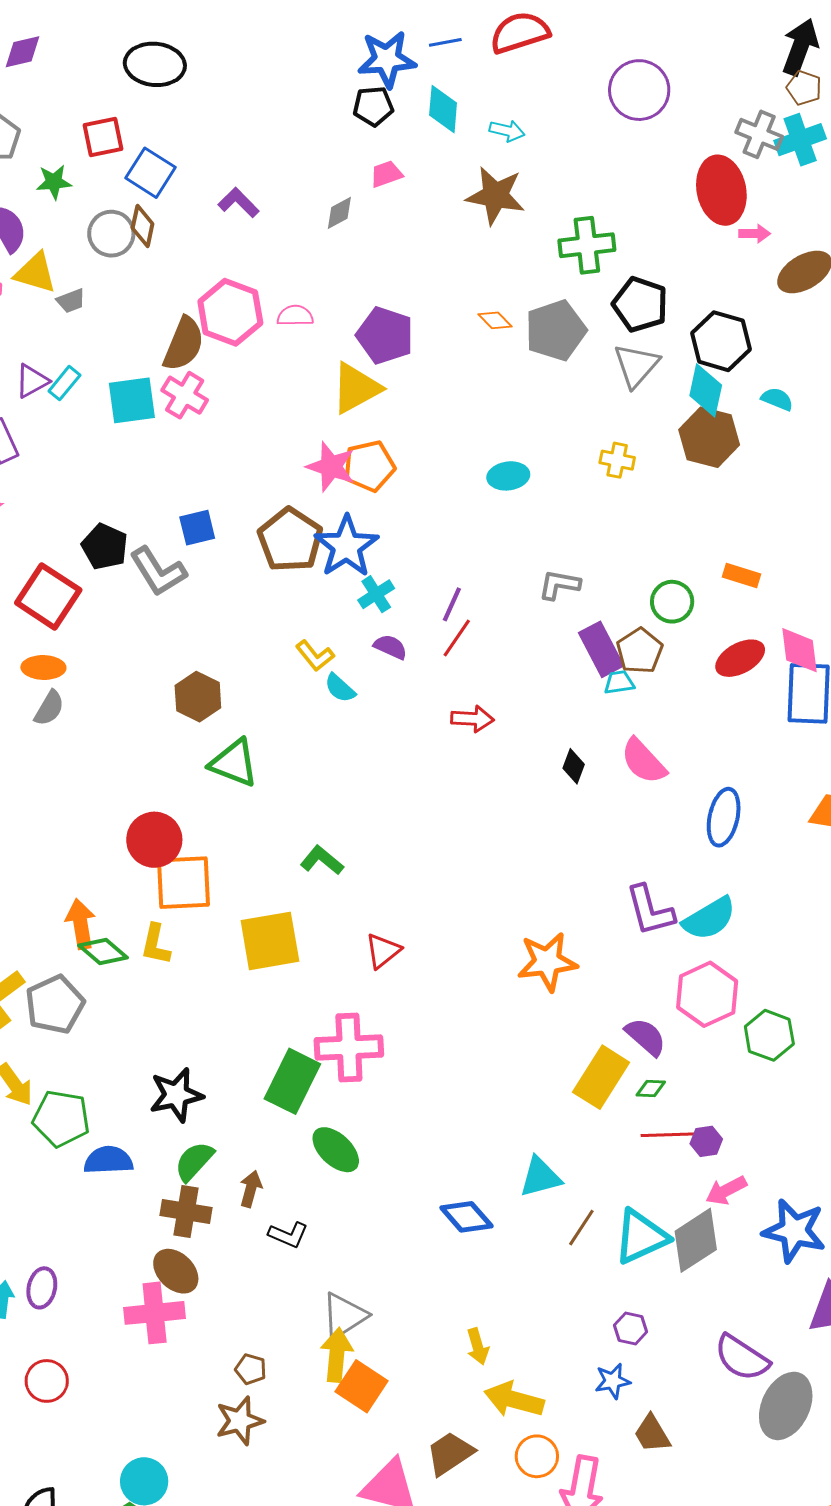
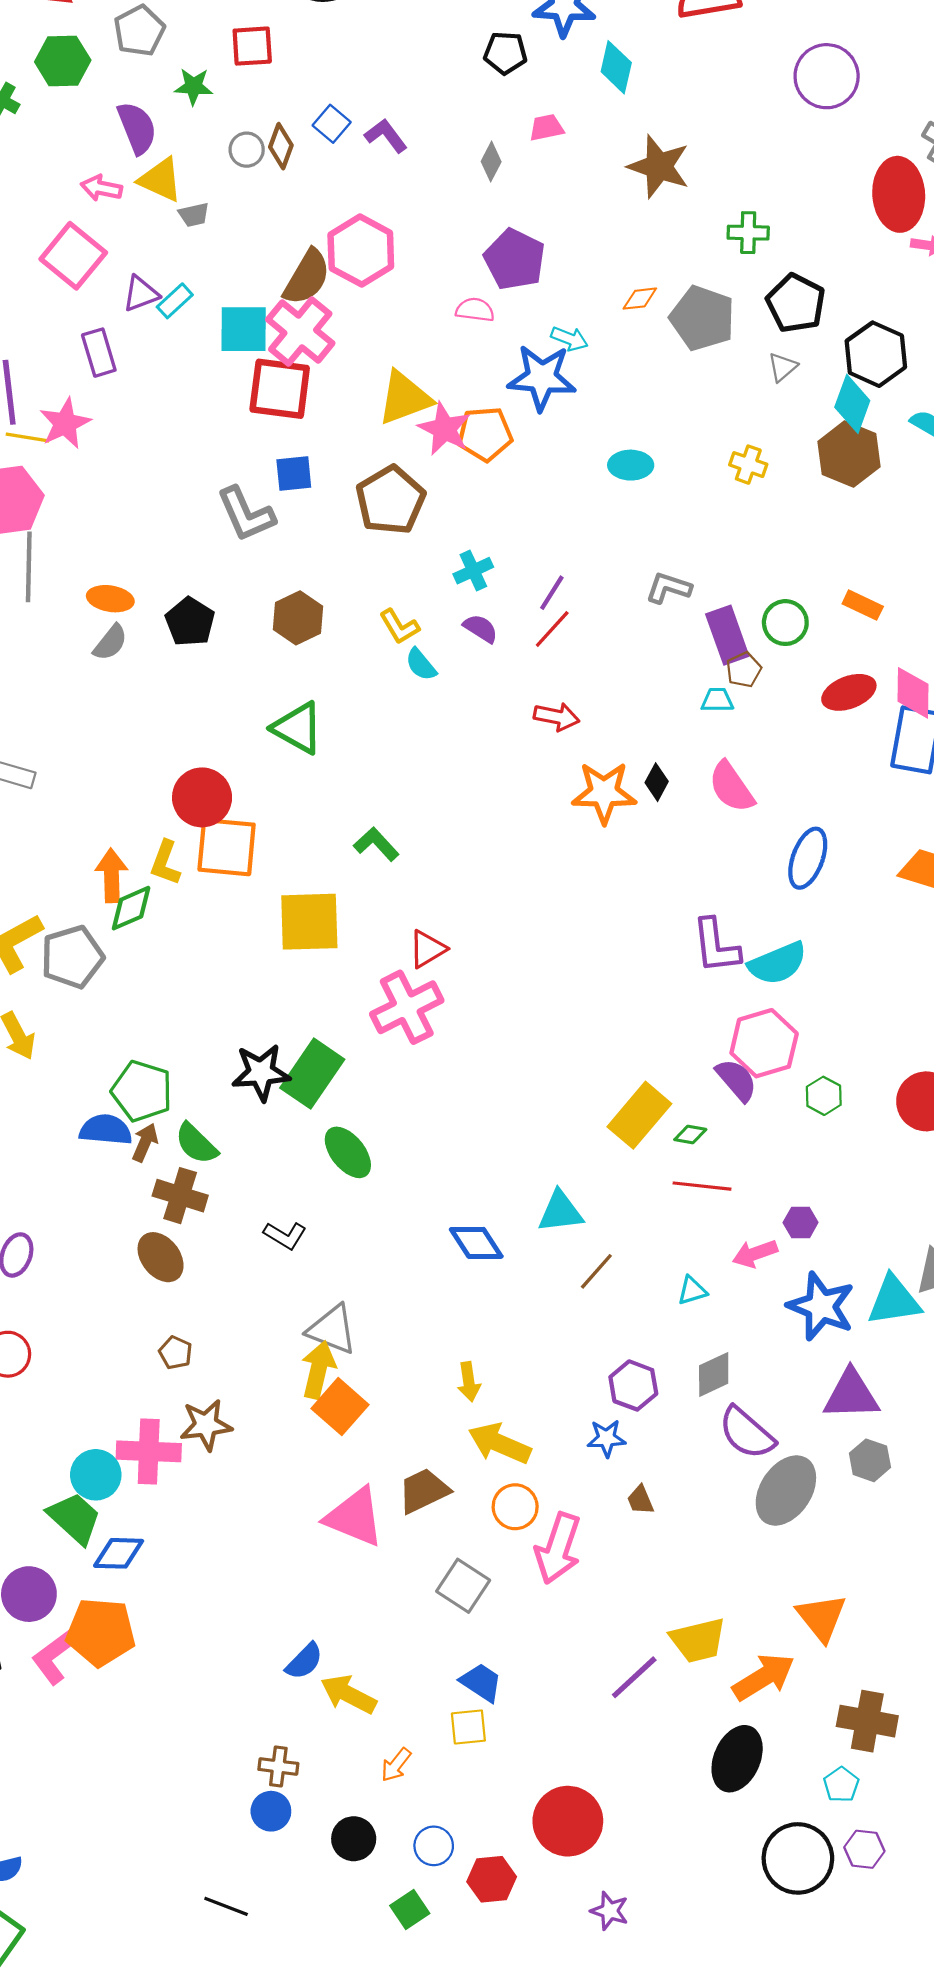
black pentagon: (373, 106) -> (505, 53), moved
cyan arrow: (507, 131) -> (569, 339), moved
blue square: (150, 173) -> (332, 124), moved, size x0.7
gray diamond: (339, 213) -> (491, 162), turned -42
gray circle: (111, 234) -> (247, 150), size x0.7
green cross: (587, 245) -> (748, 233), size x0.7
pink semicircle: (295, 316) -> (475, 310), moved
orange diamond: (495, 320) -> (640, 299), turned -60
gray pentagon: (556, 330) -> (702, 318), turned 30
purple pentagon: (385, 335) -> (515, 259), moved
gray triangle: (636, 365) -> (783, 367), size x0.6
yellow triangle: (356, 388) -> (405, 398), moved
pink cross: (185, 395) -> (300, 331), size x1.4
blue star: (346, 546) -> (542, 378), moved, turned 30
black pentagon: (105, 547) -> (190, 622), moved
red square: (48, 596) -> (280, 389), moved, turned -34
purple rectangle: (601, 649) -> (727, 635), moved
brown pentagon: (640, 651) -> (744, 670), size x0.7
brown hexagon: (198, 697) -> (298, 618), moved
yellow L-shape: (156, 944) -> (165, 863), moved
green diamond: (103, 951) -> (131, 908), turned -72
orange star: (547, 962) -> (604, 793), moved
green hexagon: (769, 1035) -> (824, 1096), size x0.7
purple semicircle: (646, 1037) -> (736, 1080), moved
pink cross: (349, 1047) -> (407, 1007), moved, turned -32
black star: (176, 1095) -> (261, 1072), moved
green pentagon: (61, 1119) -> (142, 1091), moved
purple hexagon: (706, 1141) -> (801, 1223), moved
green semicircle: (194, 1161) -> (196, 1144), turned -96
brown arrow: (251, 1189) -> (145, 1142), moved
cyan triangle: (641, 1237) -> (692, 1291), moved, size x0.5
gray diamond: (696, 1240) -> (714, 1374), moved, size x0.7
pink cross: (155, 1313) -> (149, 1451), moved
gray triangle: (344, 1316) -> (332, 1329), turned 46
purple hexagon: (631, 1329) -> (633, 1385), size x1.4
brown pentagon: (251, 1369) -> (176, 1353), moved
brown trapezoid: (652, 1434) -> (640, 1500), size x0.7

